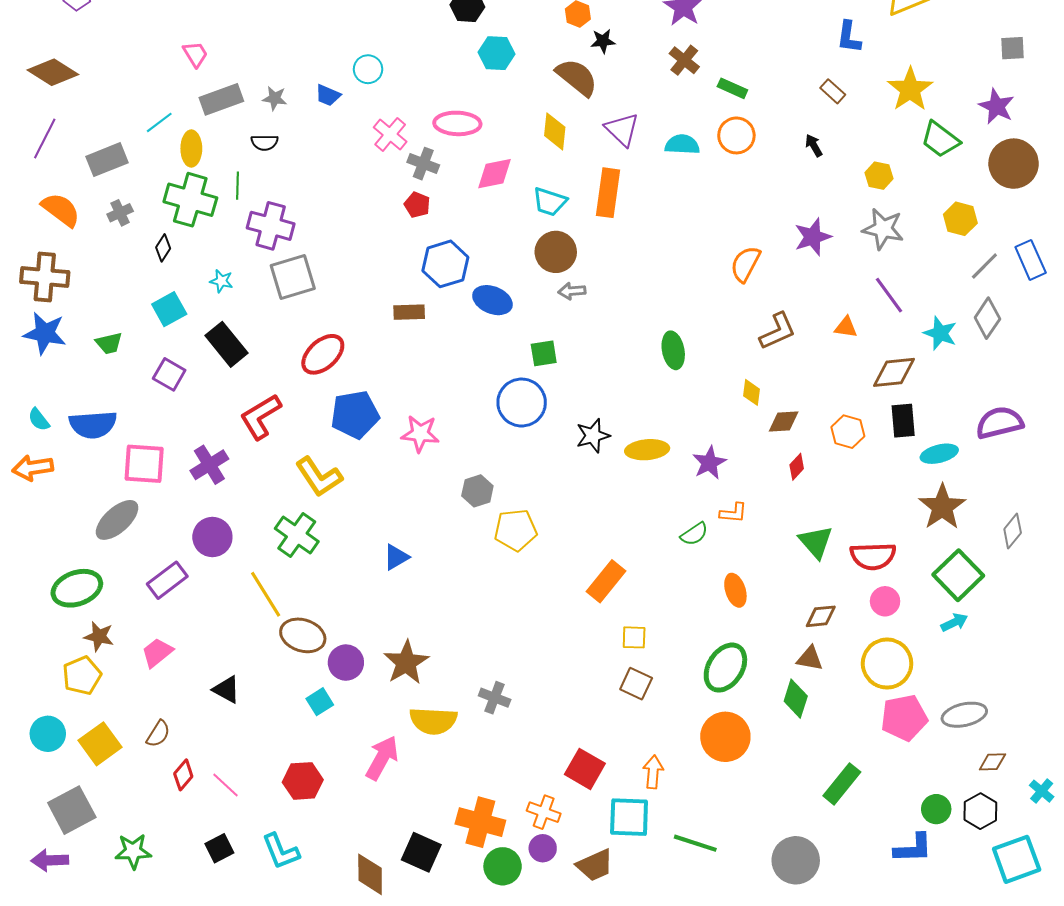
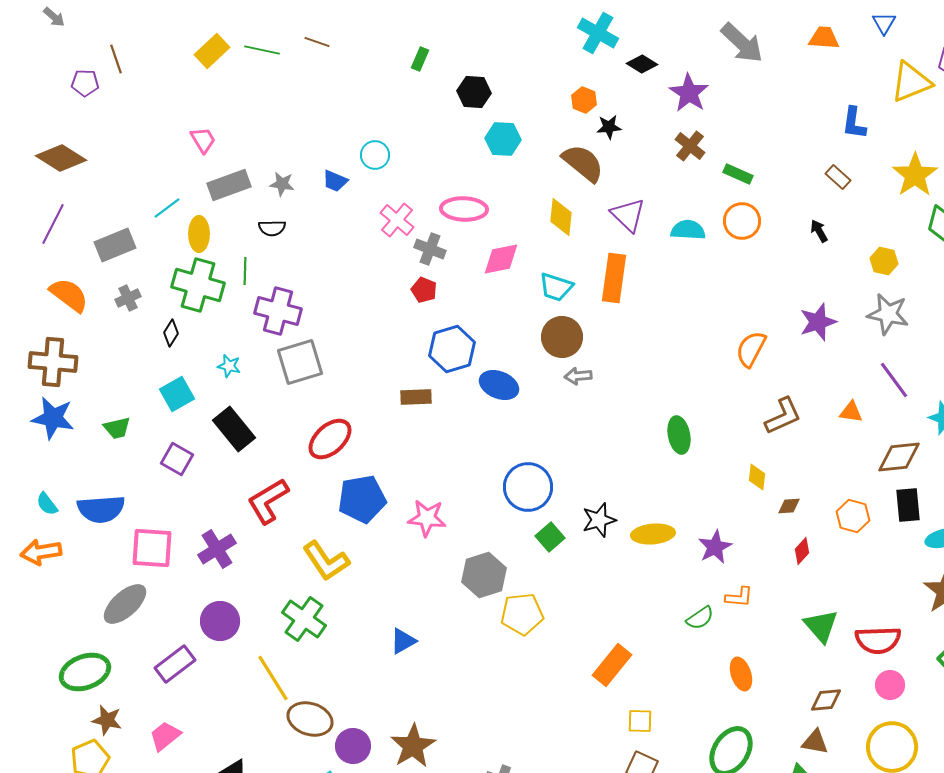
green square: (544, 353) -> (550, 537), moved, turned -32
brown diamond: (784, 422) -> (789, 506), size x0.7
gray hexagon: (477, 491) -> (484, 575), size x1.4

